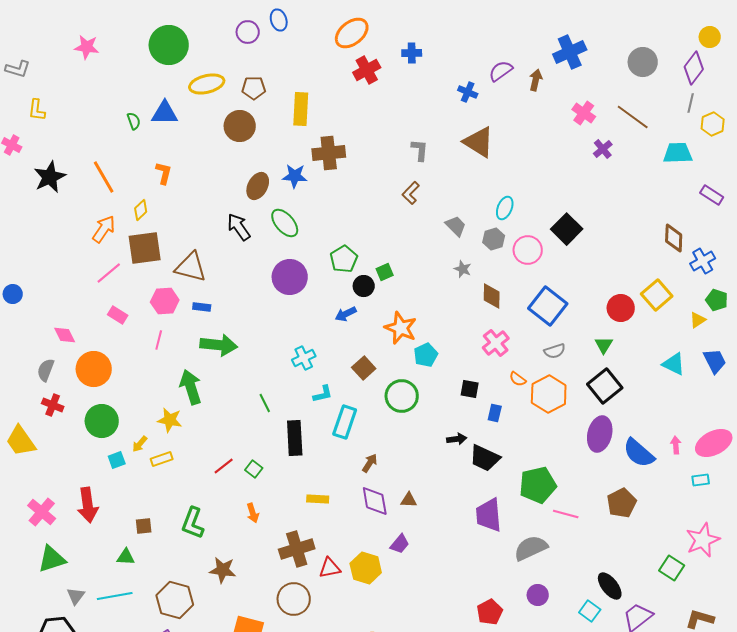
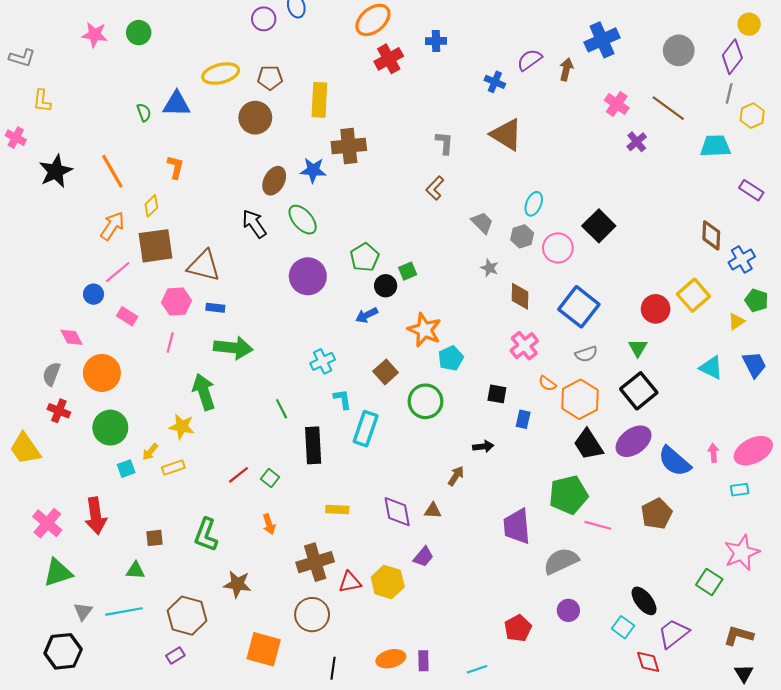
green circle: (169, 45) -> (139, 33), moved, size x0.6
blue circle: (13, 294) -> (94, 294), moved
cyan L-shape: (323, 394) -> (342, 399), turned -85
purple ellipse: (600, 434) -> (634, 441), turned 40
black trapezoid: (485, 458) -> (588, 444), moved, turned 32
brown arrow: (370, 463) -> (456, 476), moved

